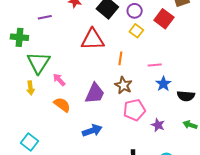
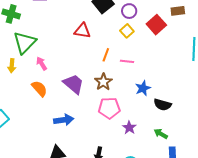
red triangle: (93, 39) -> (82, 31), size x0.7
pink line: (155, 65) -> (127, 61), moved
purple trapezoid: (95, 93) -> (74, 84), turned -85

